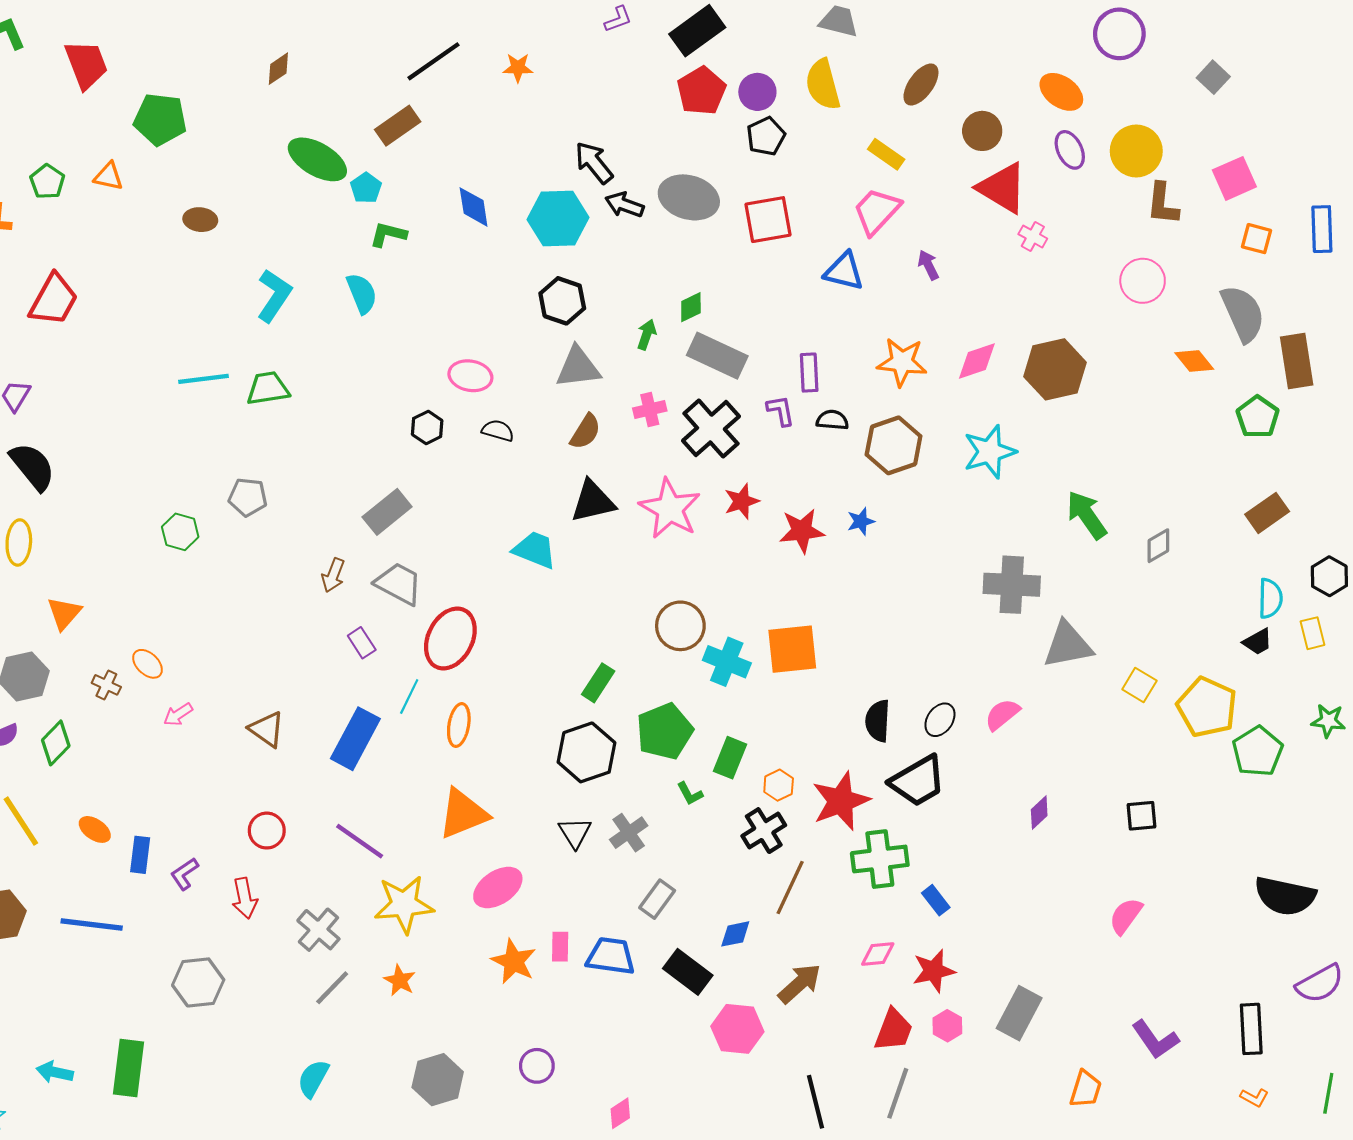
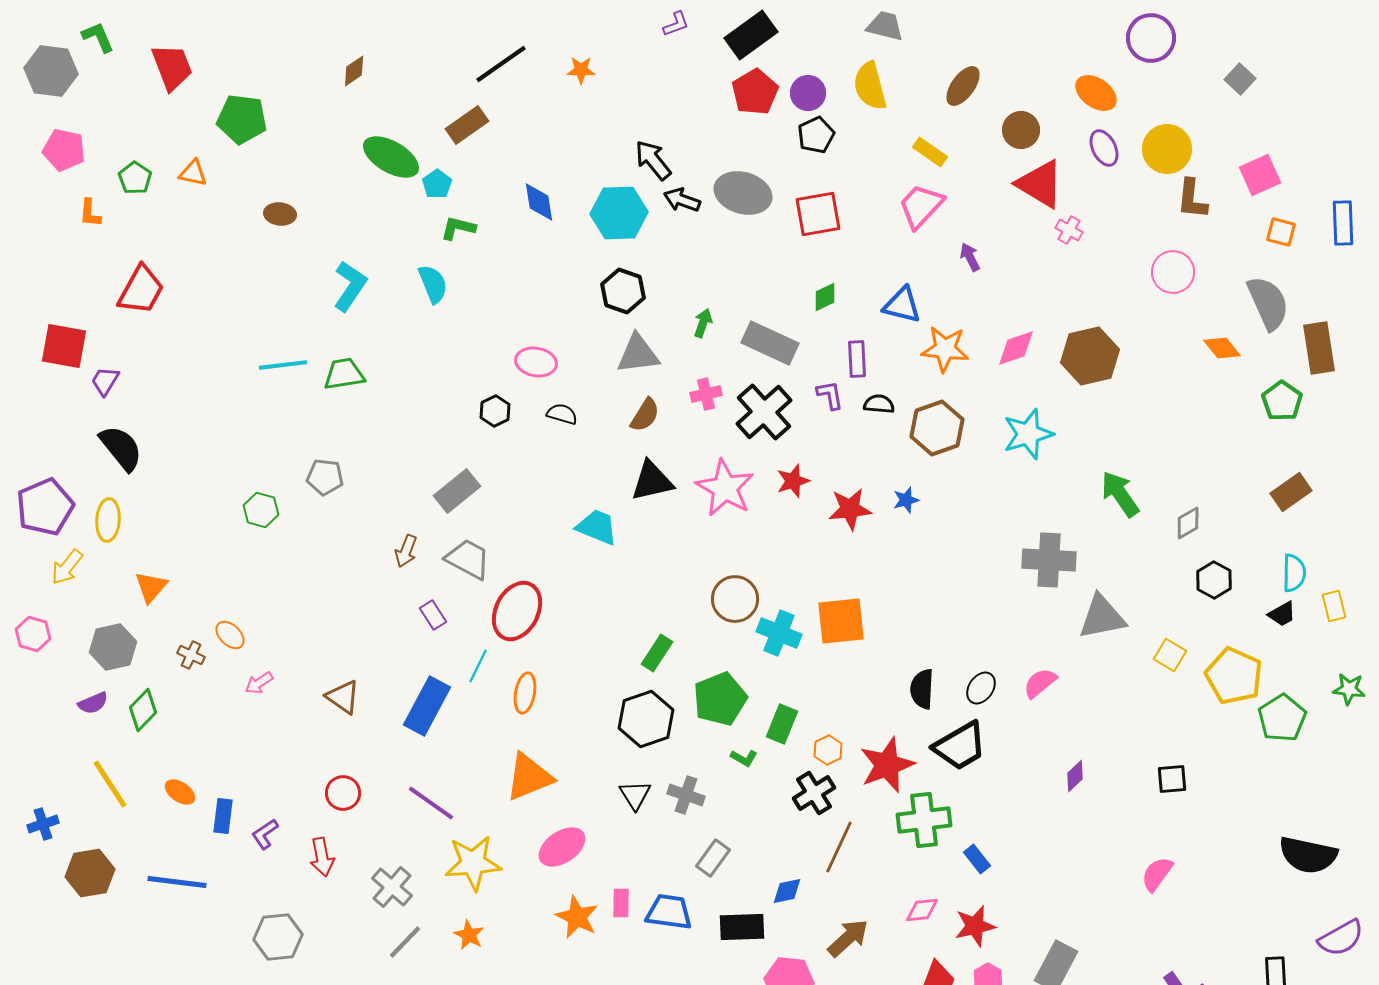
blue triangle: (844, 271) -> (902, 305), moved
green diamond: (691, 307) -> (825, 297), moved
black hexagon: (1329, 576) -> (1214, 580), moved
green L-shape: (690, 794) -> (744, 758), turned -32
gray cross: (629, 833) -> (686, 795), turned -36
black rectangle: (688, 972) -> (742, 927), turned -39

